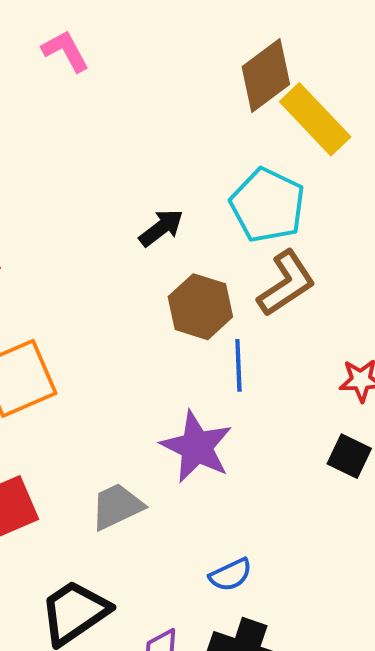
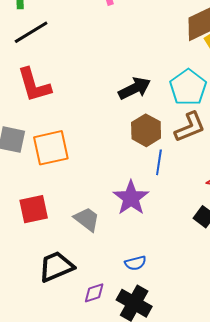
black arrow: (161, 228) -> (134, 88), size x1.4
gray trapezoid: (117, 506) -> (87, 219), turned 52

